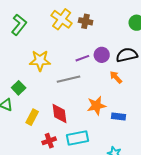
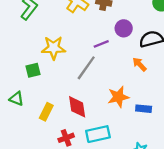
purple circle: (102, 55) -> (124, 28), moved
gray line: (69, 79) -> (86, 68), turned -40
green square: (19, 88) -> (33, 70), moved, turned 32

